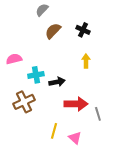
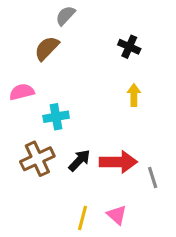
brown semicircle: (53, 31) -> (47, 48), moved
black arrow: (57, 82) -> (79, 160), moved, turned -35
yellow line: (54, 131) -> (83, 218), moved

